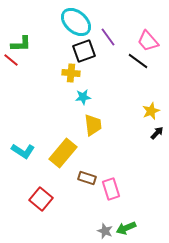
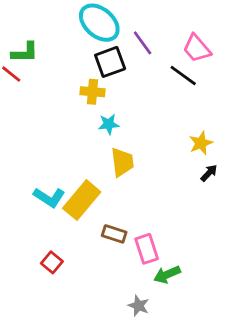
cyan L-shape: (23, 151) -> (49, 197), moved
red square: (41, 199) -> (52, 262), size x0.7
green arrow: (126, 228) -> (167, 275), moved

